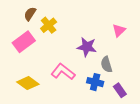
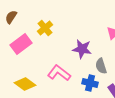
brown semicircle: (30, 14) -> (11, 17), moved

